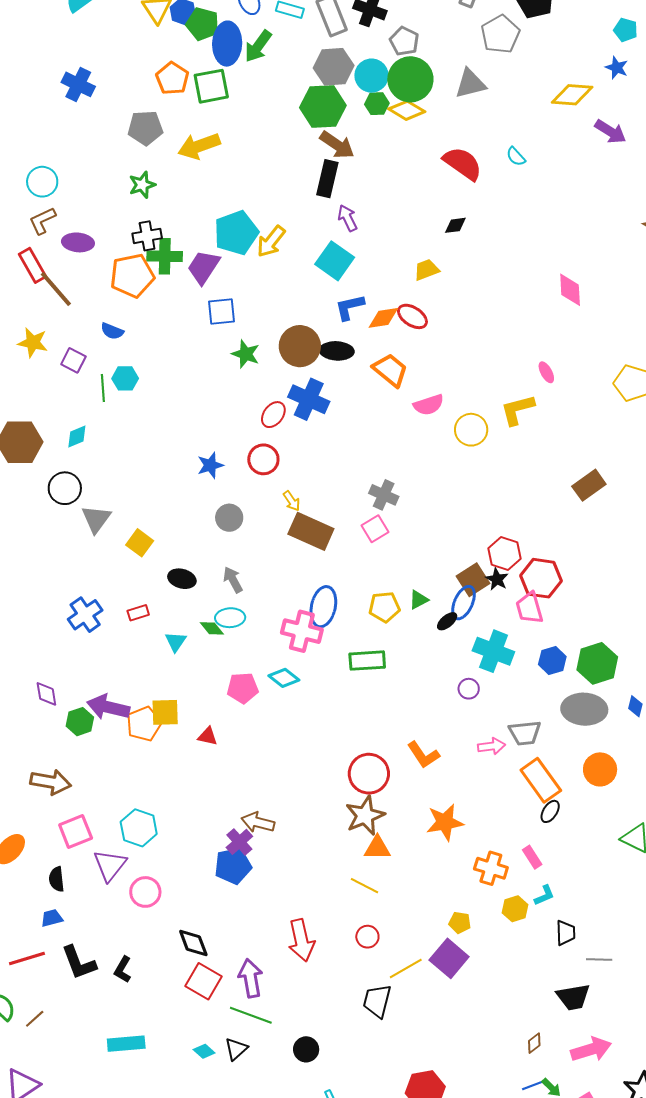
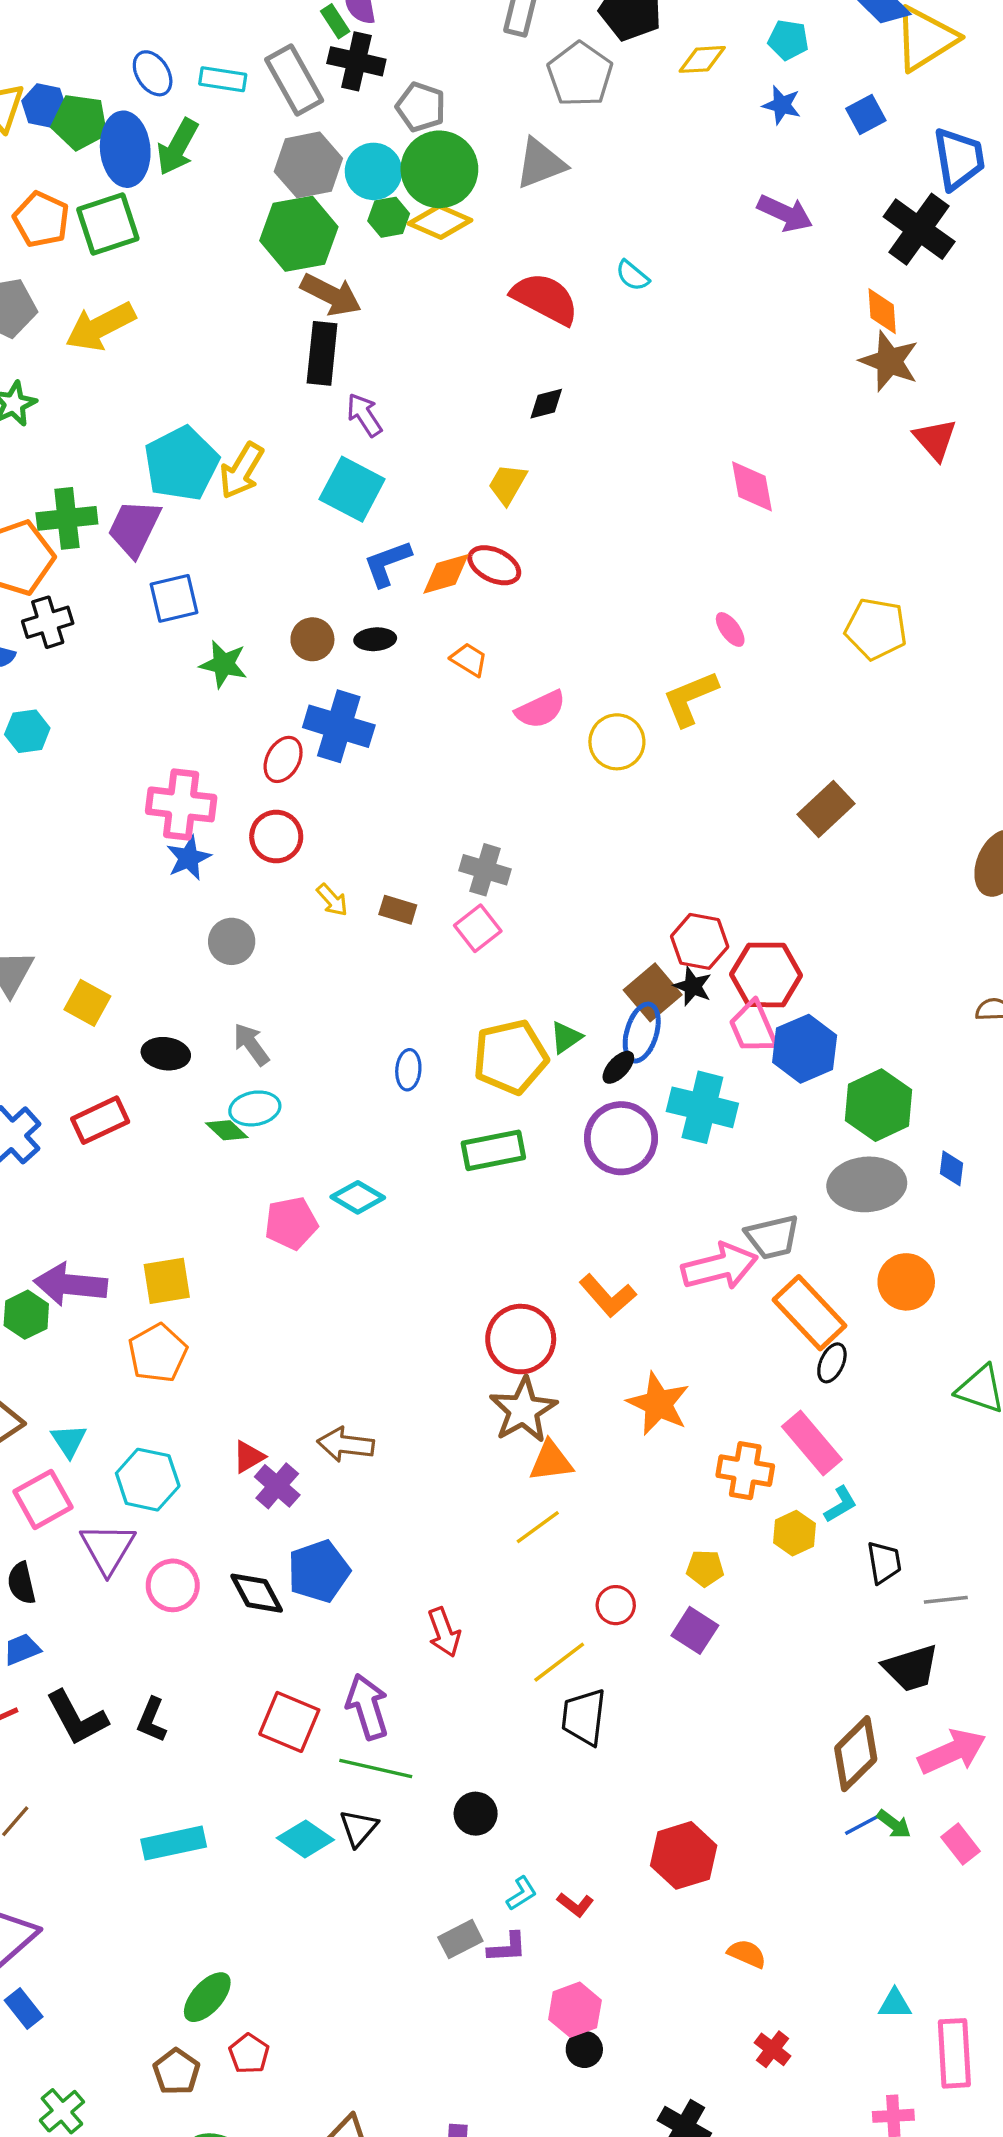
yellow diamond: (572, 95) -> (702, 59), moved, size x0.7
black cross: (147, 236) -> (48, 622), moved
yellow trapezoid: (426, 270) -> (508, 484), turned -32
brown circle: (300, 346) -> (312, 639), size x0.6
black ellipse: (337, 351) -> (375, 639), size x0.7
orange trapezoid: (390, 370) -> (469, 660), size x0.6
brown rectangle: (311, 531) -> (398, 910), moved, size x0.5
blue ellipse: (323, 607) -> (408, 1070), size x0.6
yellow pentagon: (384, 607) -> (510, 1057), size x1.4
red rectangle: (138, 613) -> (100, 1120), size x1.5
pink cross: (302, 631) -> (181, 804), moved
cyan triangle: (176, 642) -> (69, 1441), moved
blue hexagon: (552, 660) -> (805, 1049), moved, size x1.4
purple circle: (469, 689) -> (621, 1138), moved, size x2.0
orange pentagon: (144, 724) -> (158, 1353), moved
red triangle: (208, 736) -> (249, 1457), moved, turned -35
pink arrow: (491, 746) -> (720, 1267), size x1.6
orange star: (445, 822) -> (658, 1404), turned -30
purple cross: (239, 842) -> (277, 1486), moved
pink rectangle: (532, 857) -> (812, 1443), size x1.6
blue pentagon: (233, 866) -> (319, 1571), moved
yellow line: (365, 886) -> (538, 1527), turned -56
red circle: (367, 937) -> (616, 1605), moved
red arrow: (301, 940) -> (444, 1632), size x0.7
black diamond: (193, 943) -> (257, 1593), moved
purple square: (449, 958) -> (695, 1630), size x0.7
yellow line: (406, 968) -> (559, 1662), moved
brown diamond: (534, 1043) -> (856, 1754), size x2.0
cyan diamond: (204, 1051) -> (305, 1839), size x1.5

